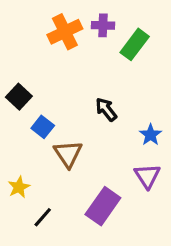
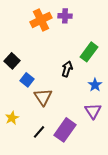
green rectangle: (135, 44) -> (89, 52), moved
black arrow: (106, 109) -> (67, 69), turned 56
black line: (43, 217) -> (39, 132), moved

